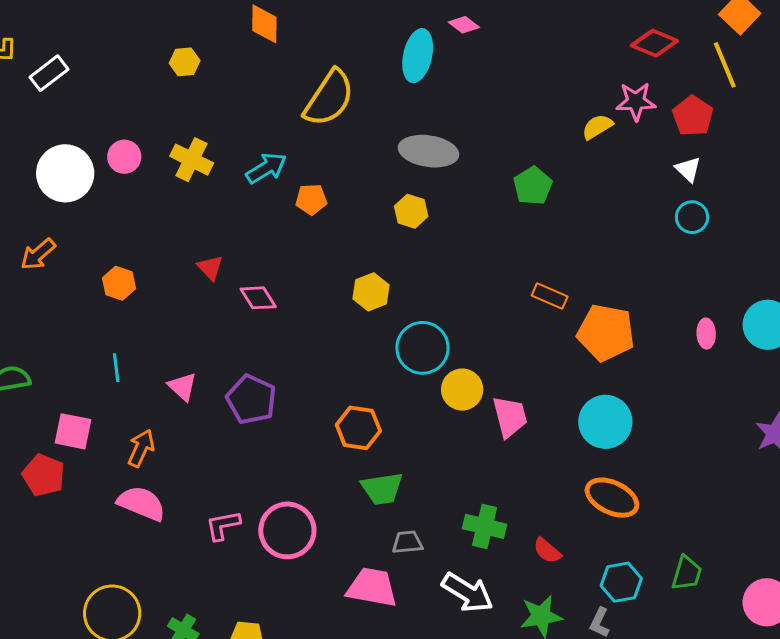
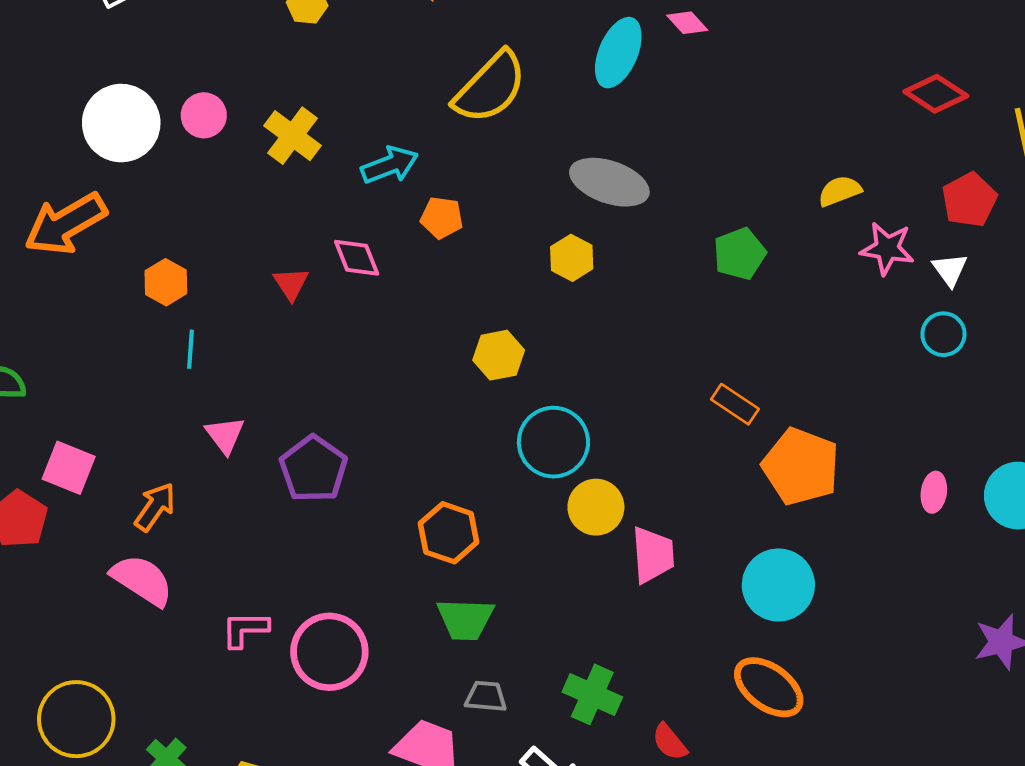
pink star: (636, 101) -> (887, 248), moved
orange arrow: (38, 254) -> (65, 224), size x1.6
pink diamond: (258, 298) -> (357, 258), moved
cyan line: (116, 368) -> (190, 349), moved

